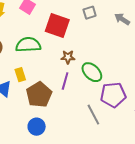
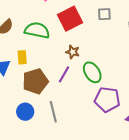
red square: (57, 25) -> (70, 19), turned 30
gray line: (93, 115) -> (53, 112), moved

